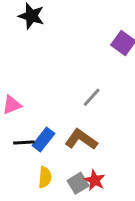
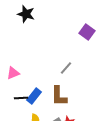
brown L-shape: (81, 139) -> (59, 96), turned -125

